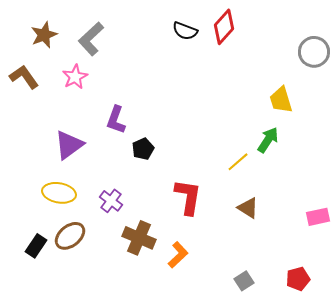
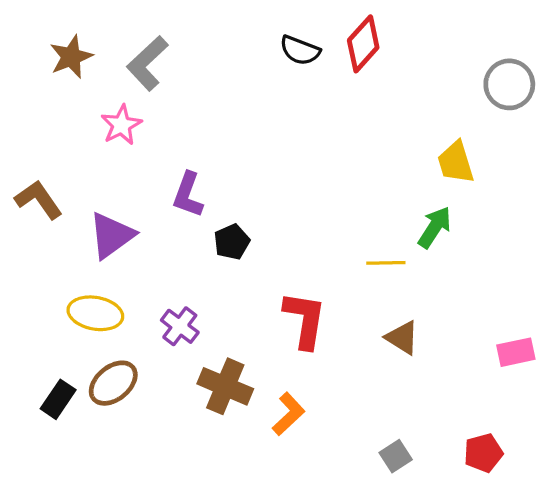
brown L-shape: (24, 77) -> (39, 200), moved
yellow line: (238, 162) -> (386, 263), turned 40

